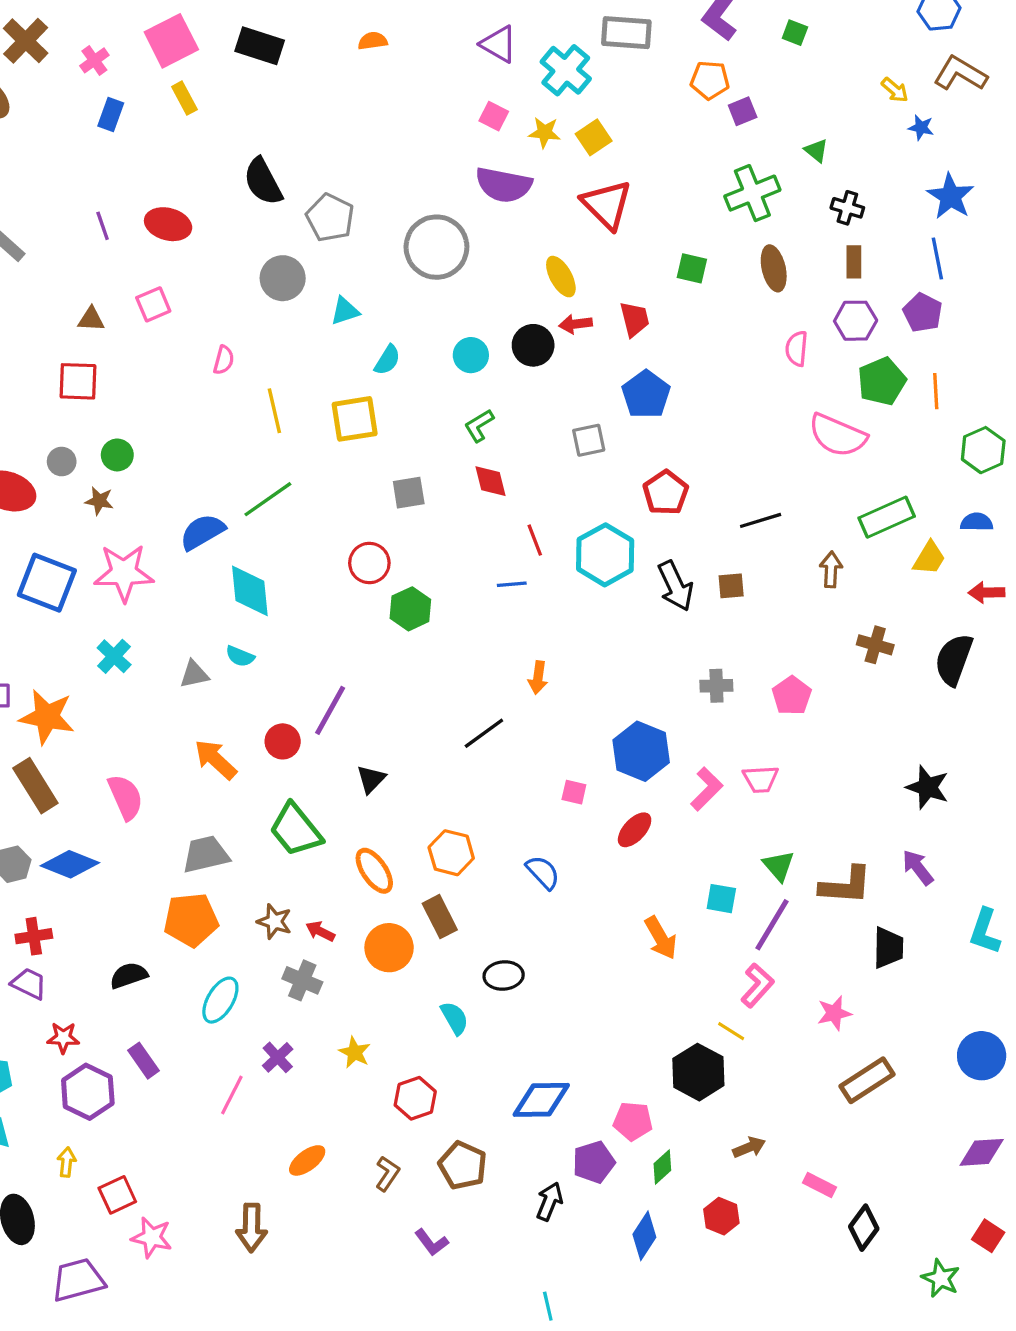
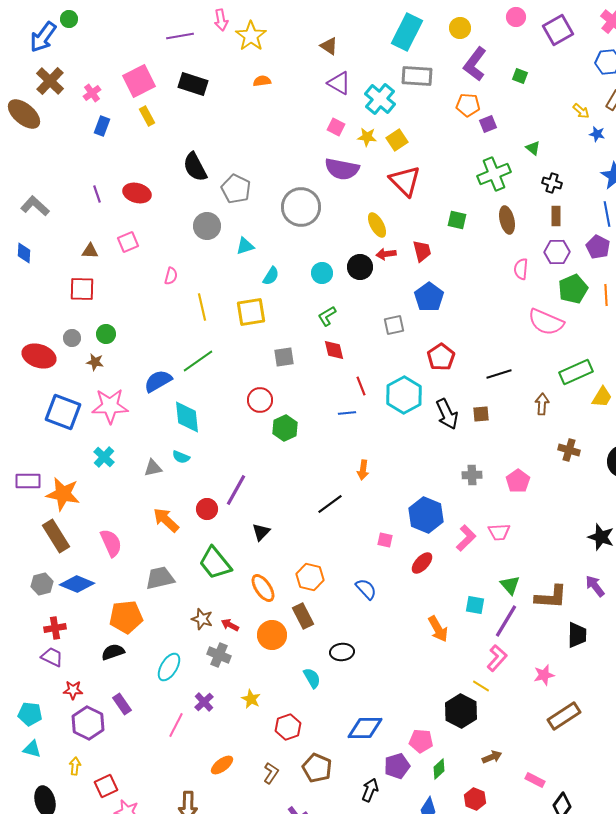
orange pentagon: (191, 920) -> (126, 617), moved

